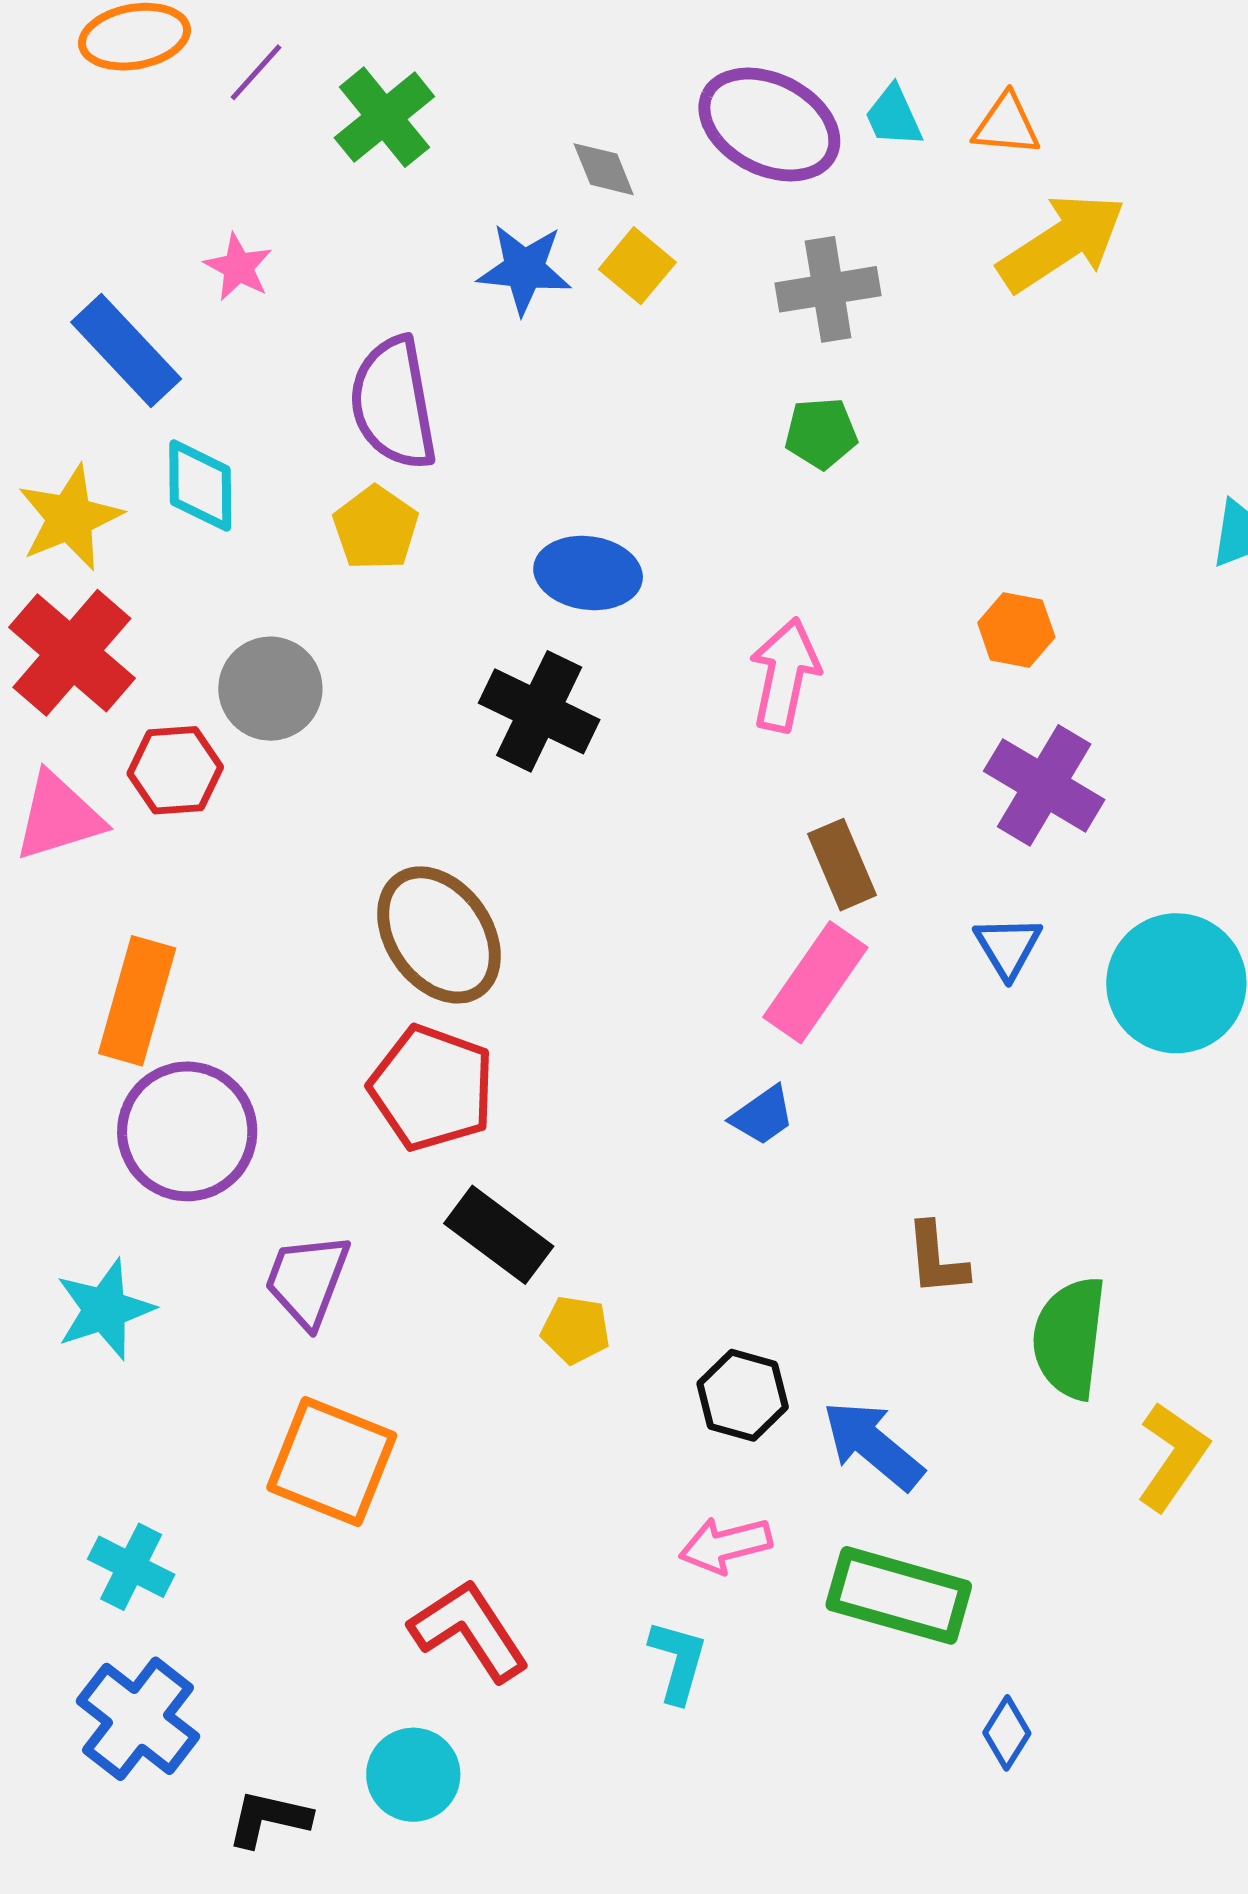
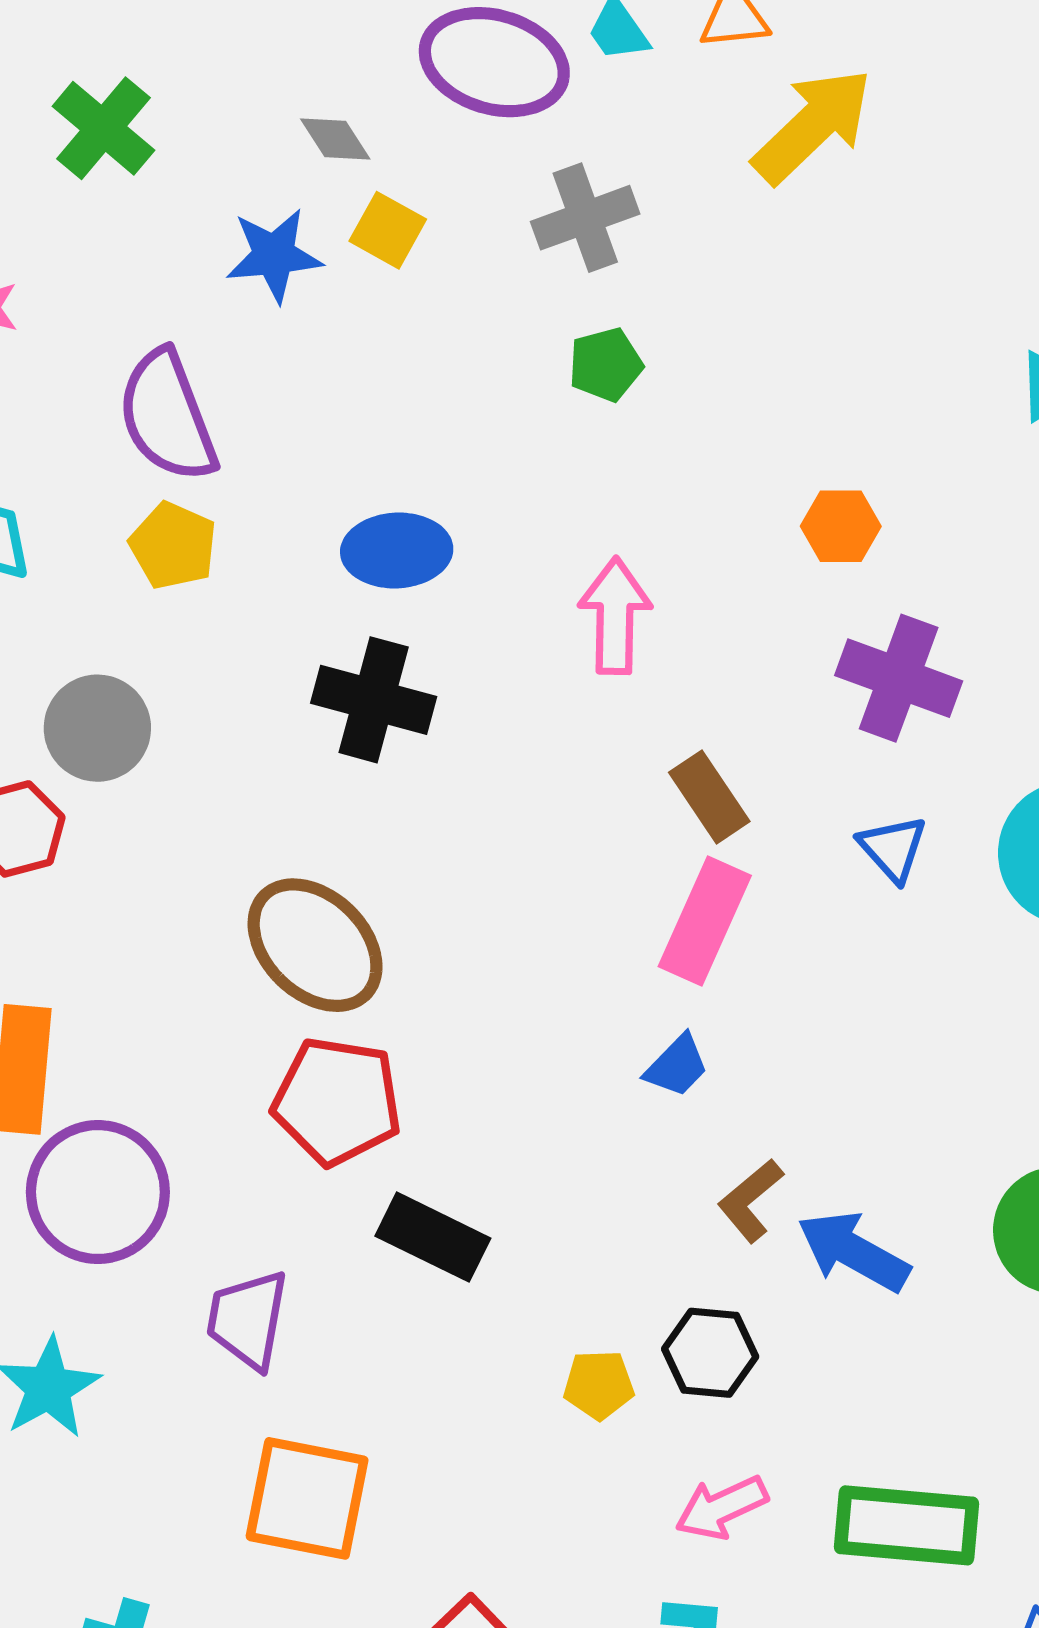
brown L-shape: (937, 1259) -> (750, 1200), moved, turned 66
yellow pentagon: (575, 1330) -> (599, 1385), moved
blue arrow: (873, 1445) -> (853, 1251), moved

